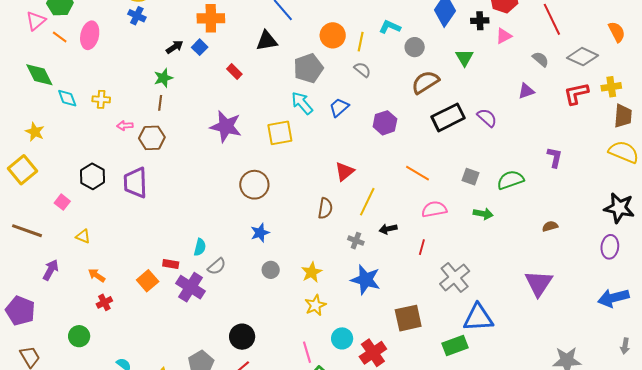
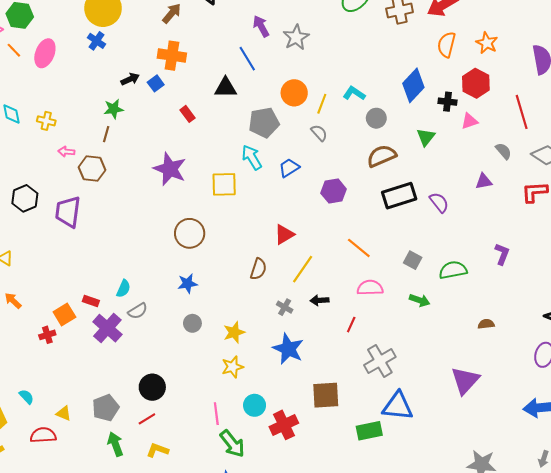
red cross: (104, 302) -> (47, 335), moved

